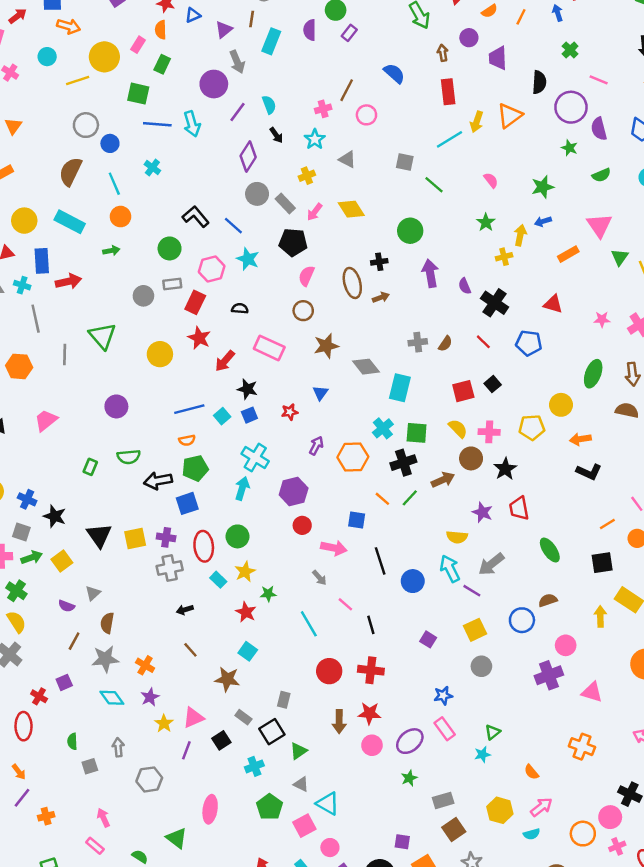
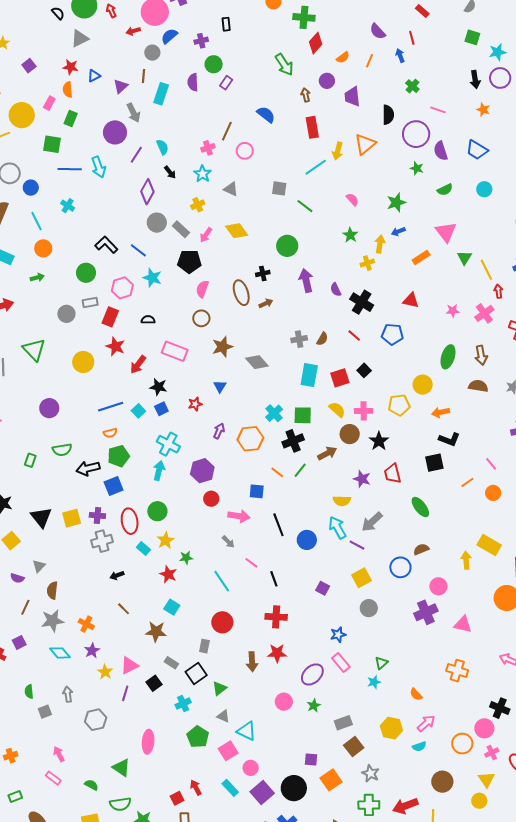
cyan rectangle: (400, 388) -> (309, 375), moved
black square: (602, 563) -> (434, 463), moved
red circle: (329, 671) -> (222, 622), moved
pink circle: (372, 745) -> (284, 702), moved

